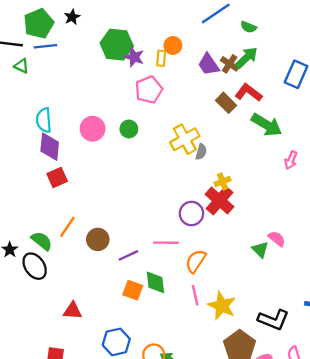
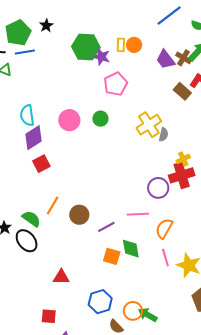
yellow rectangle: (161, 58) -> (121, 45), moved
purple diamond: (50, 147) -> (34, 138), turned 55
red cross: (220, 200) -> (182, 175), turned 35

